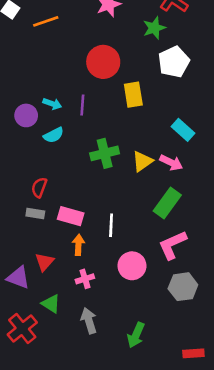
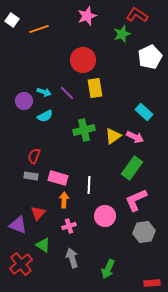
white pentagon: (174, 62) -> (150, 57), moved
yellow rectangle: (133, 95) -> (95, 88), moved
purple line: (82, 105) -> (67, 93), turned -49

